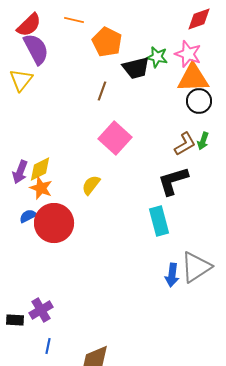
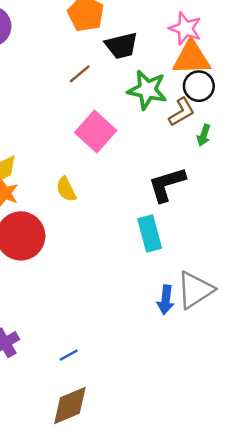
green star: (157, 57) -> (147, 90), moved, size x1.5
brown line: (102, 91) -> (80, 74), turned 30
brown L-shape: (185, 144) -> (182, 112), moved
yellow semicircle: (91, 185) -> (66, 189), turned -65
blue line: (48, 346) -> (69, 355), moved, turned 49

